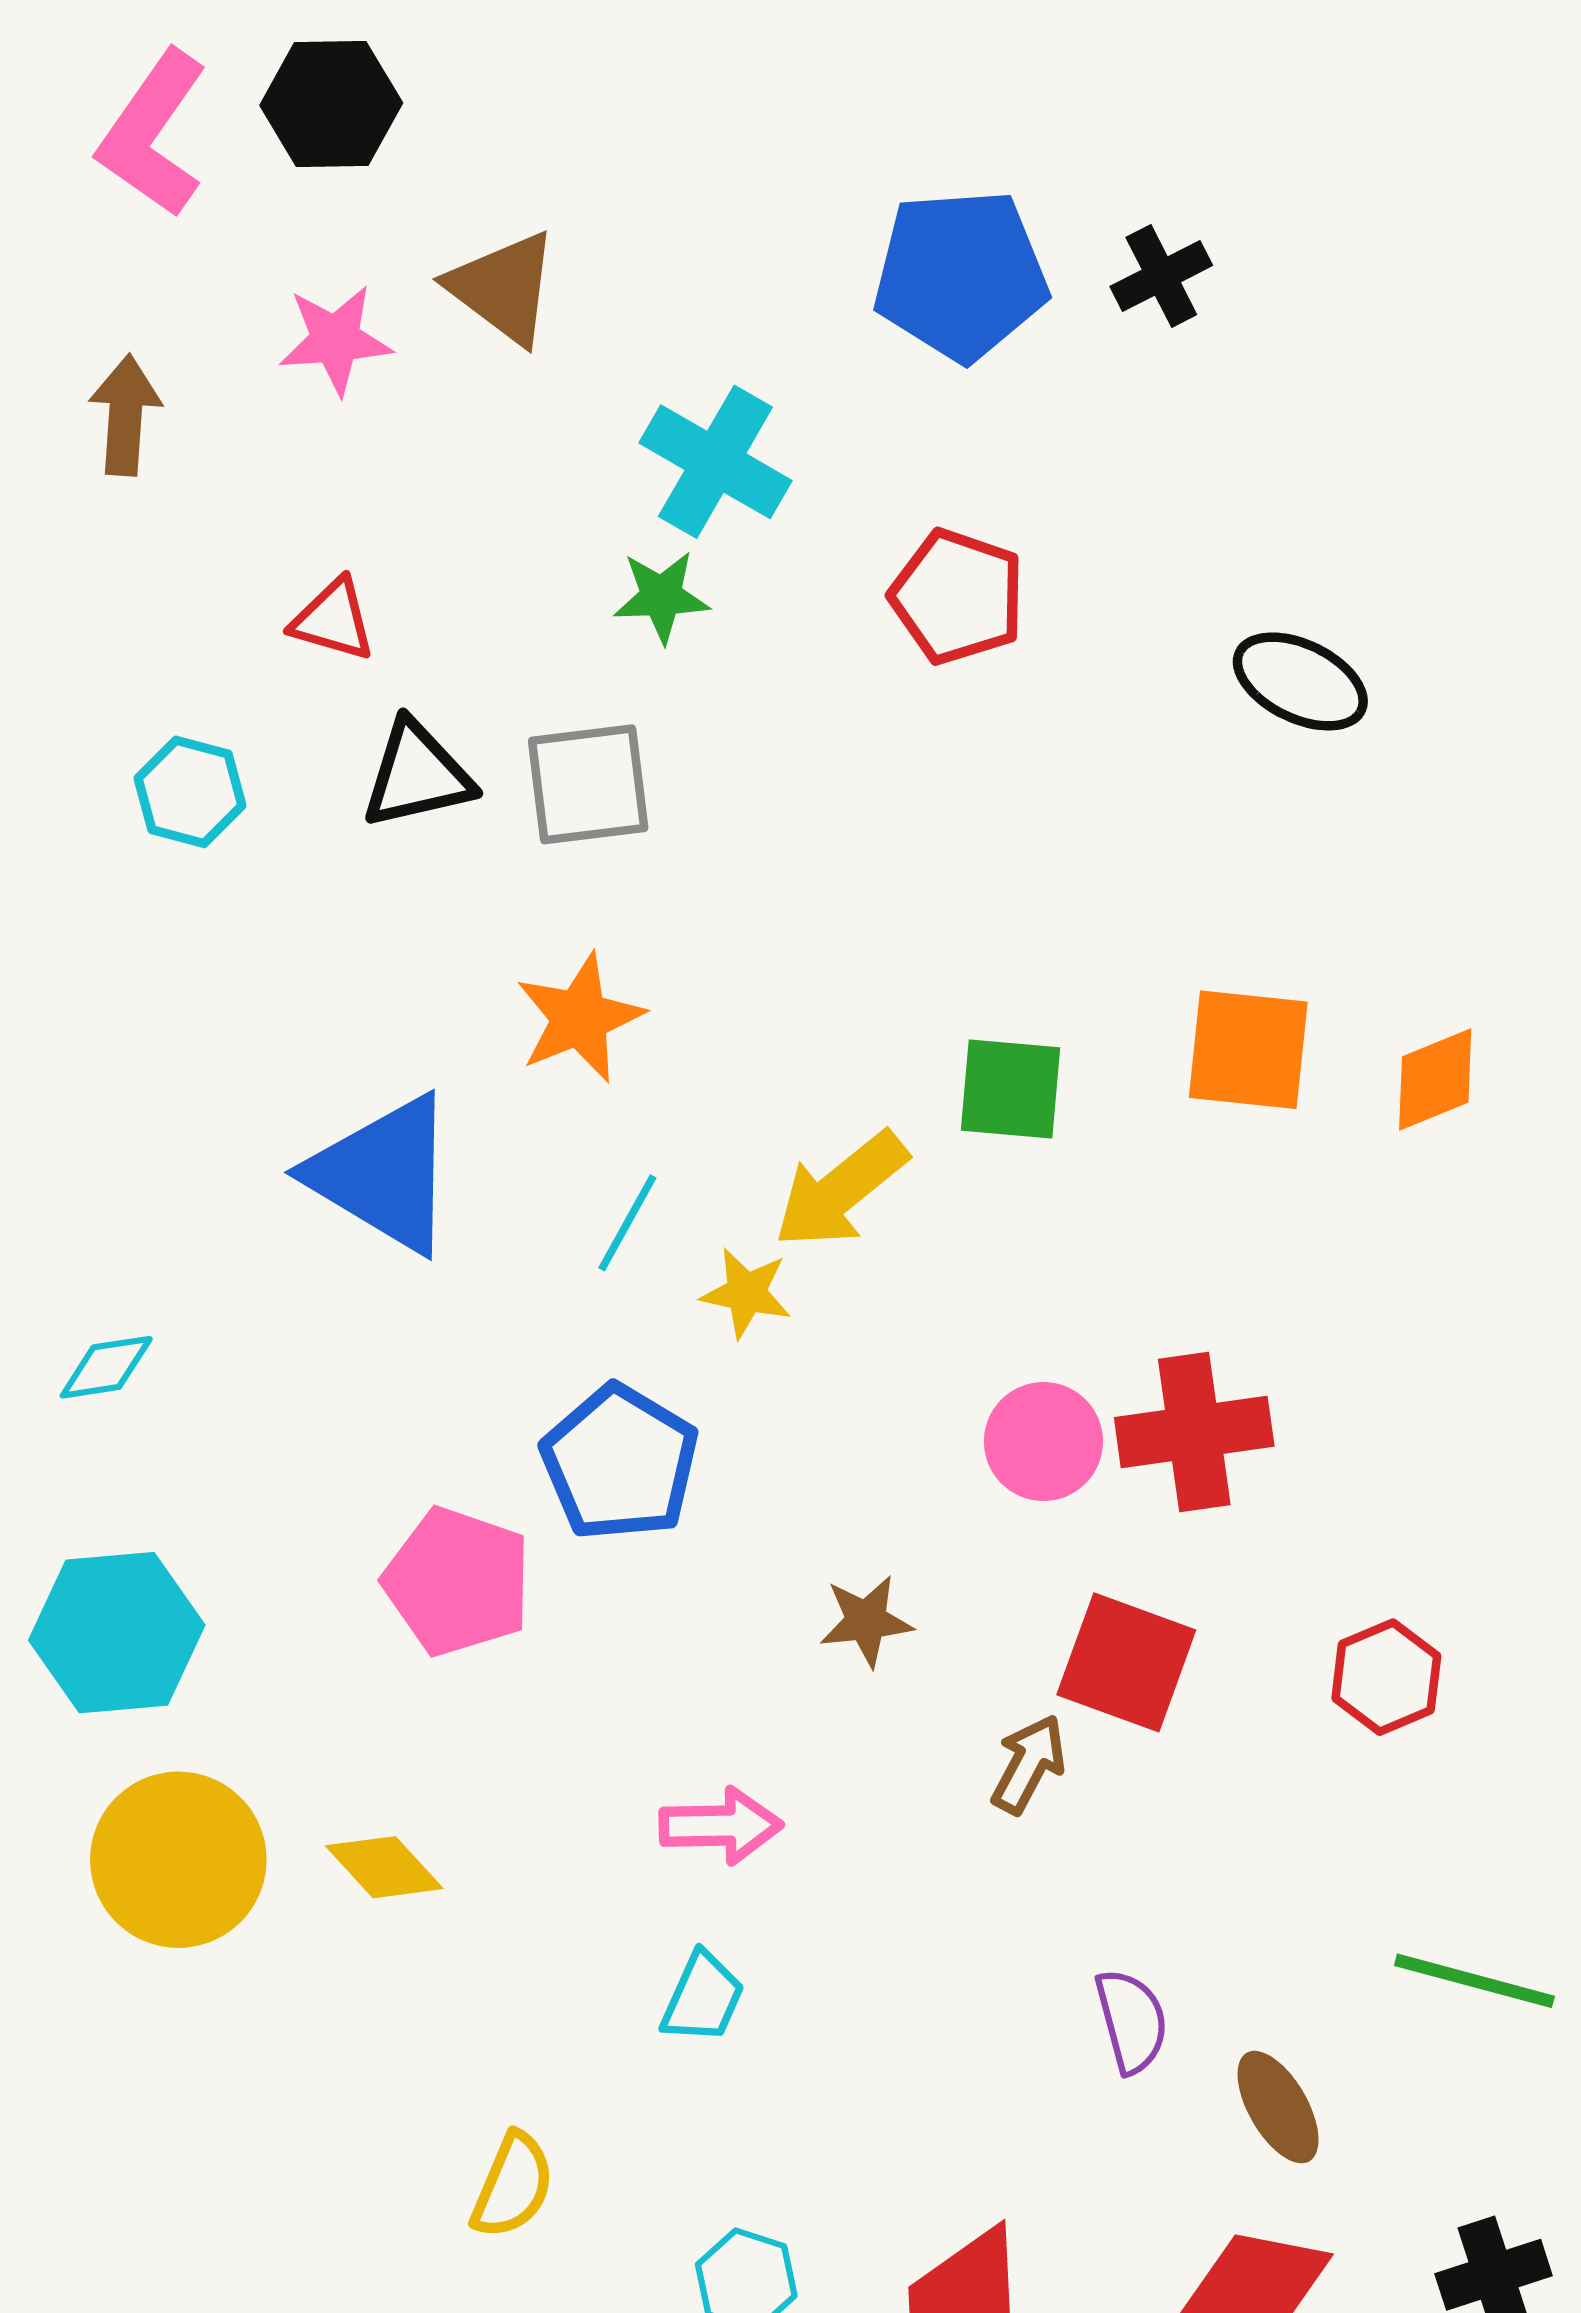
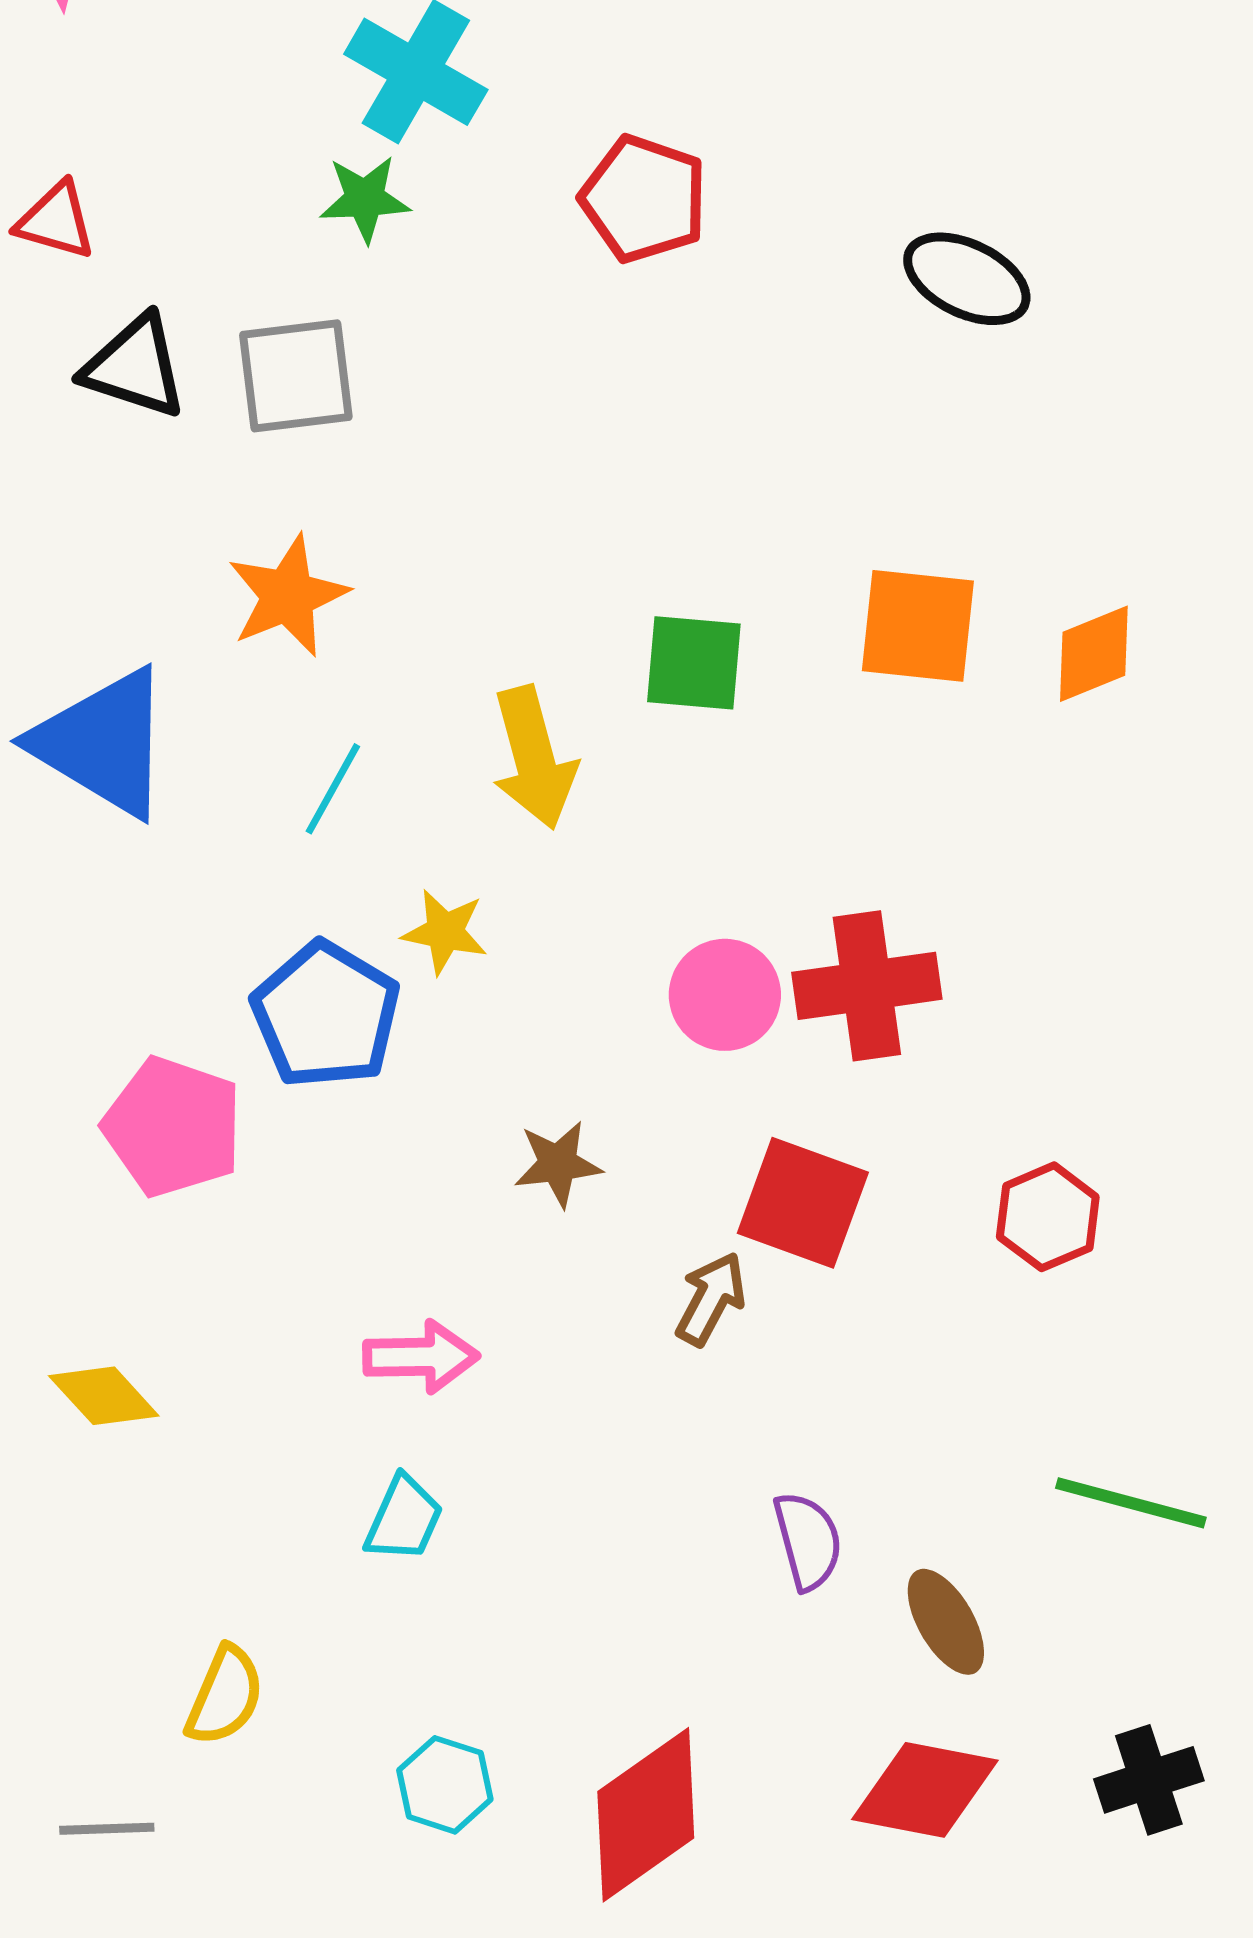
black triangle: (417, 775) -> (135, 367), turned 31
yellow arrow: (841, 1190) -> (534, 758), turned -66
yellow star: (746, 1293) -> (445, 932), moved

